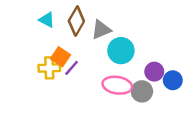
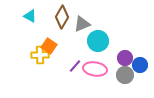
cyan triangle: (47, 20) -> (30, 16), moved
purple line: (72, 68) -> (75, 66), moved
gray circle: (142, 91) -> (125, 75), moved

